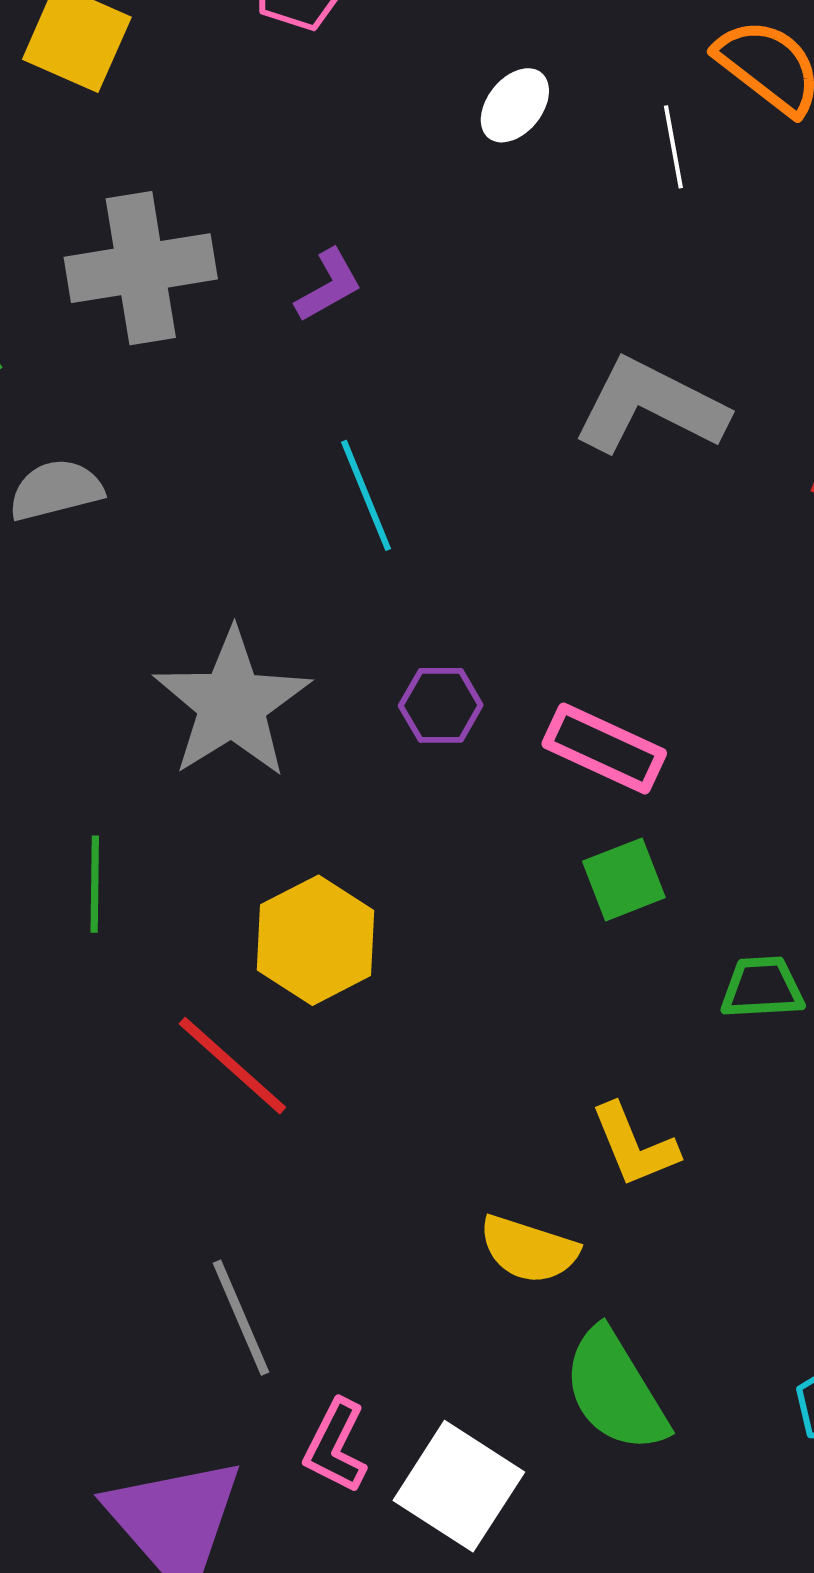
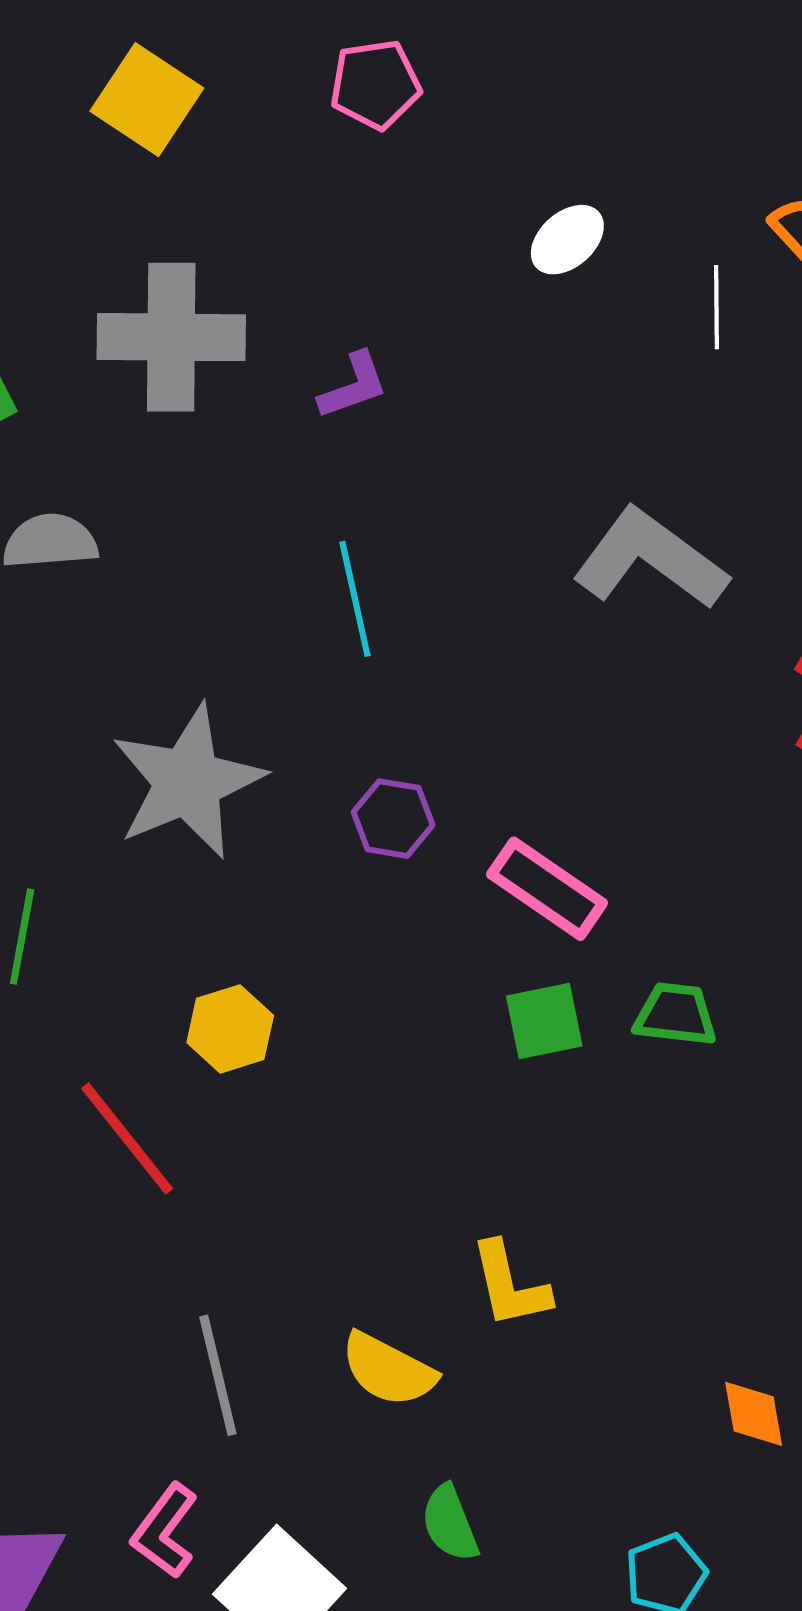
yellow hexagon: (315, 940) -> (230, 1029), size x0.7
green trapezoid: (762, 988) -> (676, 1015), moved
gray line: (241, 1318) -> (218, 1375), moved
green semicircle: (615, 1390) -> (450, 1523), size x0.6

